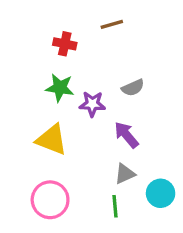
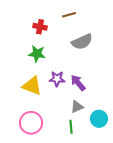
gray semicircle: (133, 88) -> (82, 42), moved, size x1.5
purple star: (92, 104) -> (57, 79), moved

